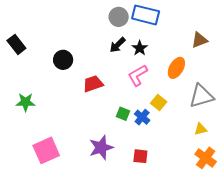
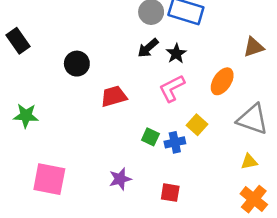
gray triangle: (201, 96) -> (252, 119), turned 32
blue cross: (142, 117) -> (175, 142), turned 35
purple star: (101, 148) -> (120, 179), size x0.7
pink square: (46, 150) -> (49, 179), turned 32

